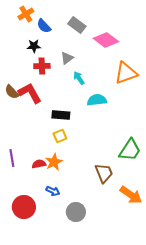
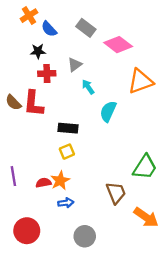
red L-shape: (30, 93) -> (33, 104), turned -145
cyan semicircle: (97, 100) -> (108, 111), turned -60
blue arrow: (53, 191) -> (66, 203), moved, turned -32

